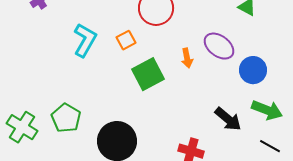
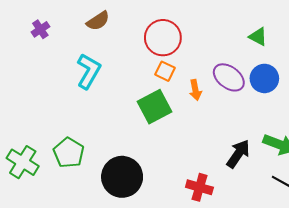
orange square: (126, 40) -> (165, 71), moved, turned -36
blue circle: (253, 70) -> (264, 78), moved
black arrow: (228, 119) -> (238, 154), turned -96

